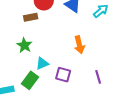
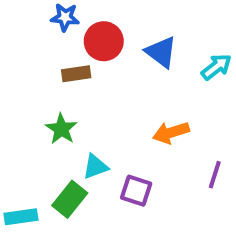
orange arrow: (79, 45) -> (171, 132), turned 84
purple line: (98, 77) -> (215, 175), moved, turned 32

